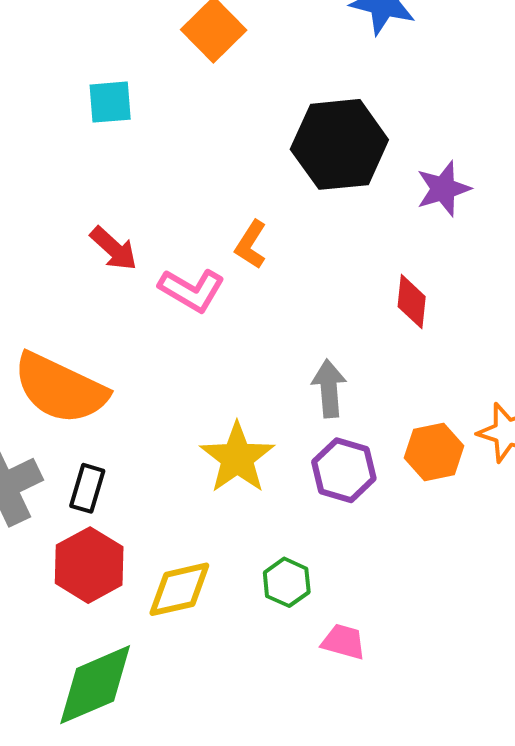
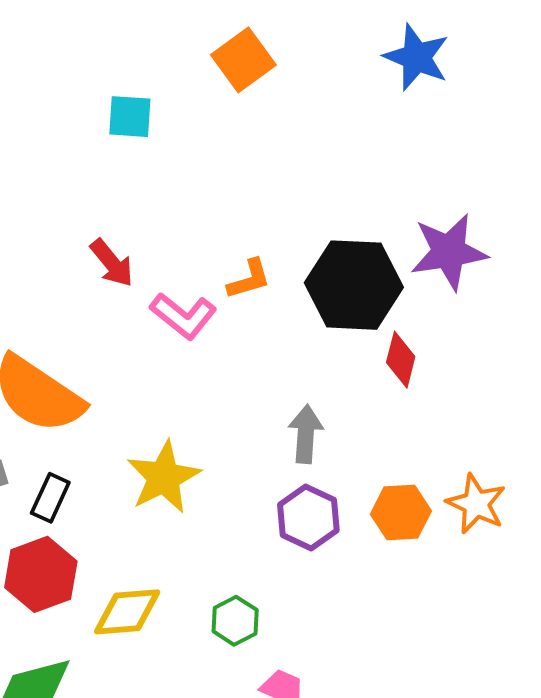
black hexagon: (339, 144) -> (354, 285), moved
purple star: (443, 189) -> (449, 252), size x1.4
orange L-shape: (251, 245) -> (249, 279), turned -147
yellow star: (237, 458) -> (164, 477), moved

